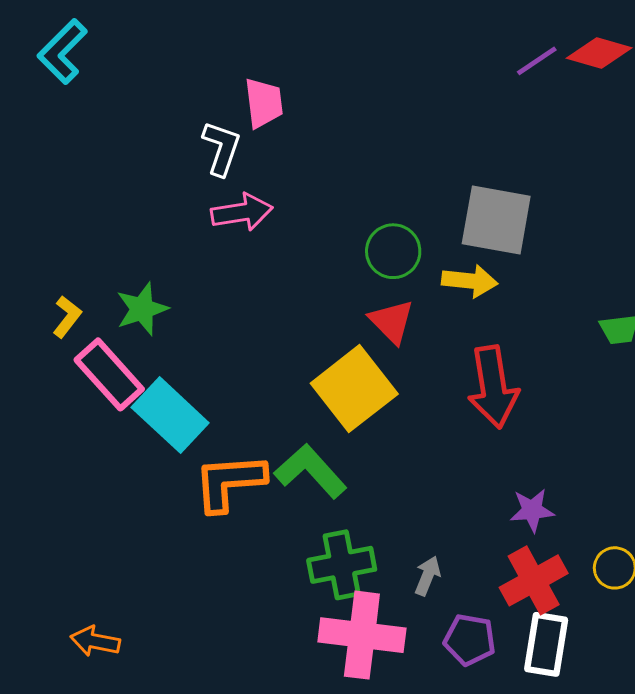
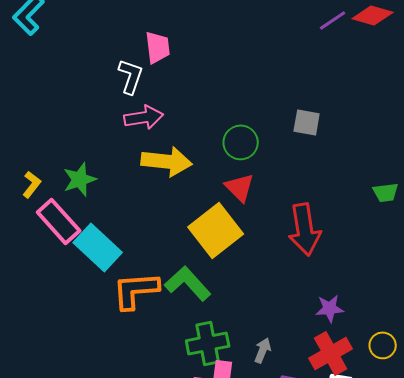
gray square: (496, 220) -> (307, 122), size x0.6
yellow arrow: (470, 281) -> (167, 161), moved, size x1.4

